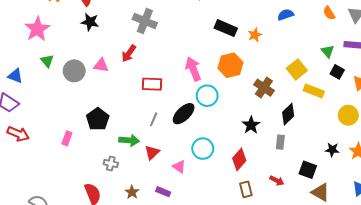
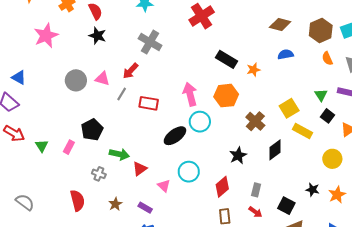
green triangle: (47, 61) -> (42, 146), moved
gray line: (154, 119) -> (122, 94), moved
pink rectangle: (67, 138) -> (69, 147), moved
gray rectangle: (280, 142) -> (256, 190), moved

